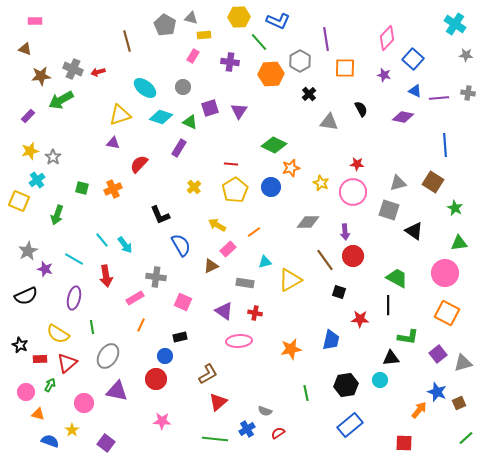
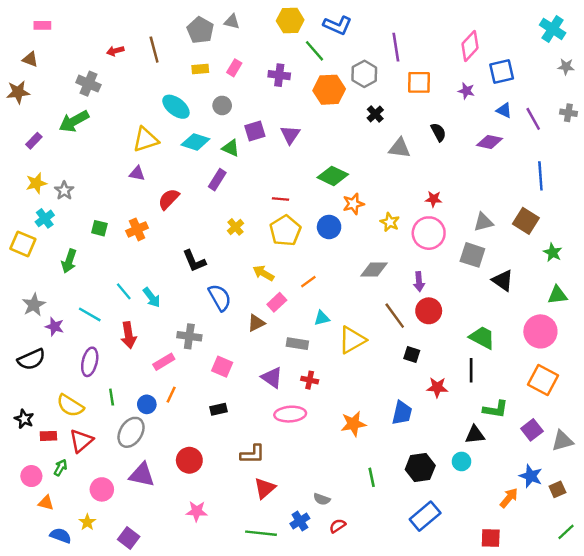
yellow rectangle: (204, 35) -> (200, 69), moved
blue square: (413, 59) -> (502, 71), turned 35
red arrow: (98, 72) -> (115, 51), moved
brown star: (41, 76) -> (18, 92), moved
purple line: (439, 98) -> (533, 119), turned 66
blue circle: (165, 356) -> (147, 404), moved
brown L-shape: (208, 374) -> (253, 454), turned 30

